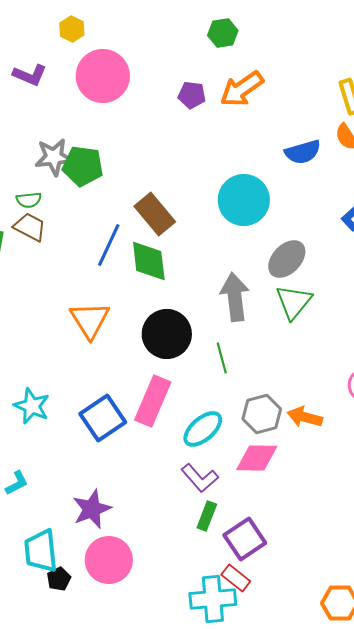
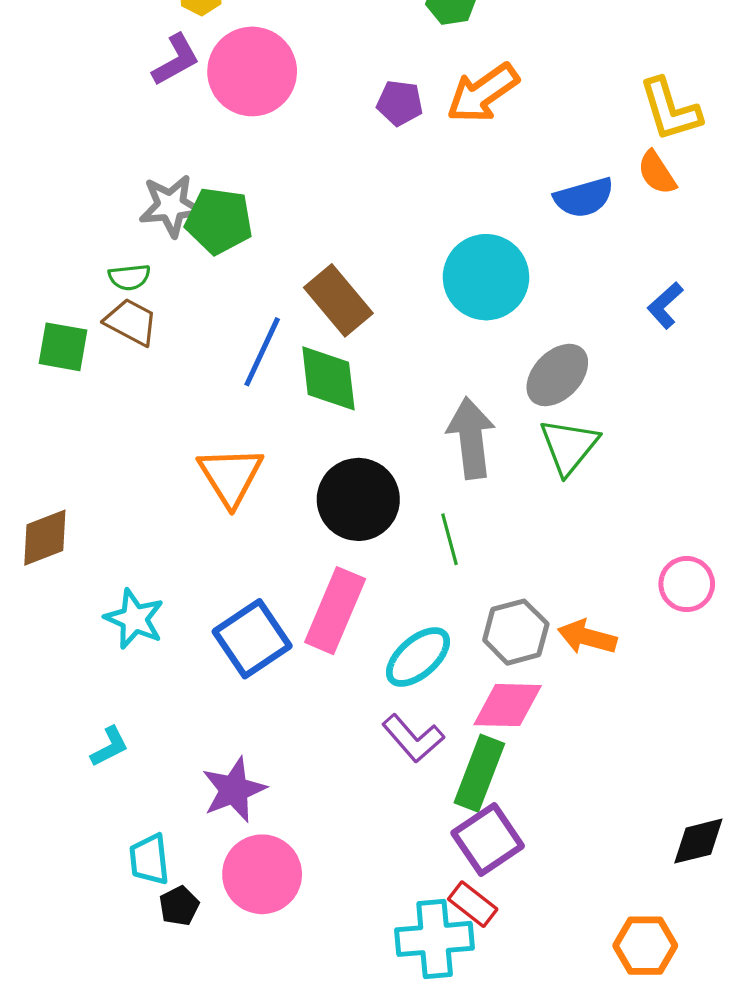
purple L-shape: (30, 75) -> (176, 60), moved, turned -52
green rectangle: (207, 516) -> (479, 773), moved, size x1.5
cyan trapezoid: (41, 551) -> (149, 859), size x0.7

